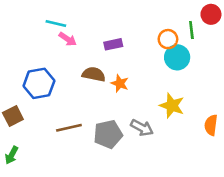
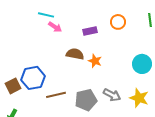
orange circle: (168, 39) -> (118, 22), moved
cyan circle: (177, 57) -> (142, 64), moved
blue hexagon: (39, 83) -> (33, 78), moved
yellow star: (172, 106) -> (139, 98), moved

